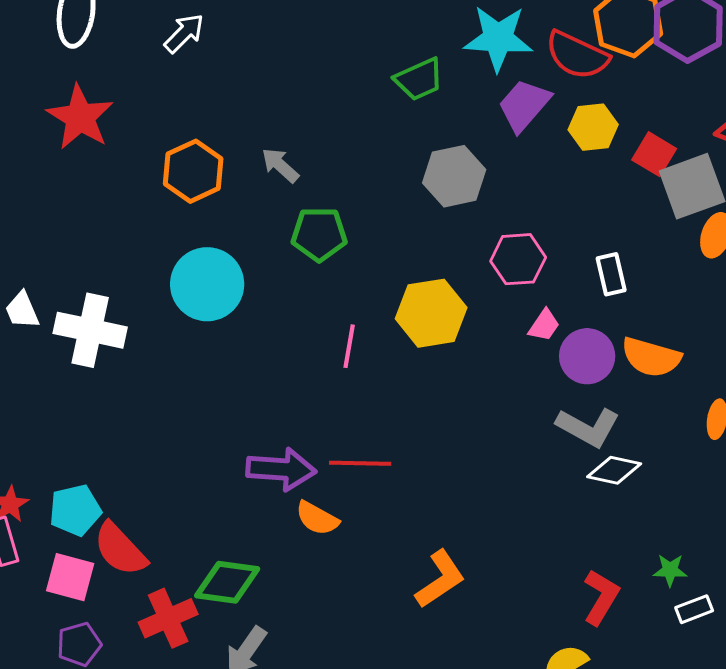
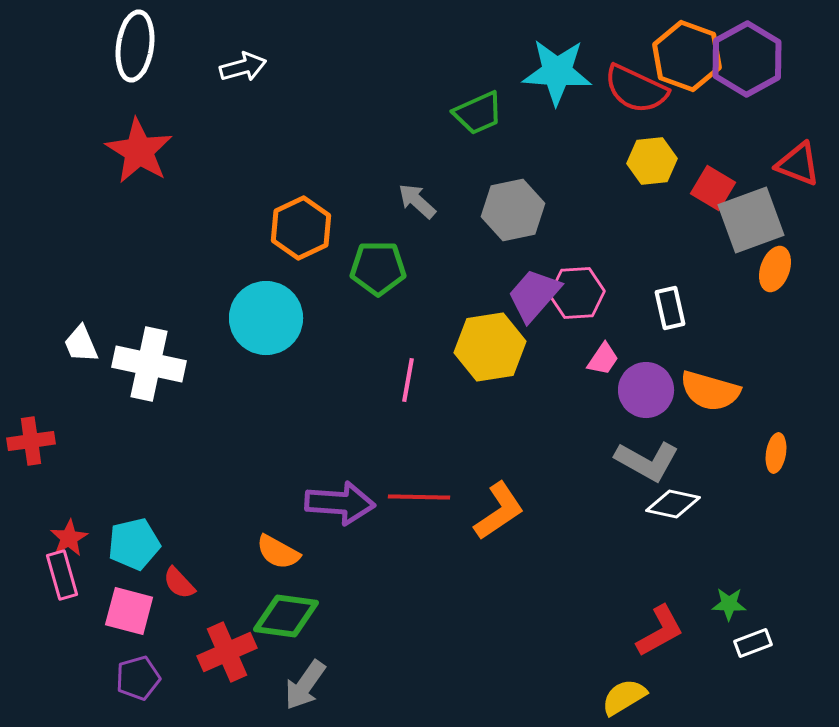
white arrow: (184, 33) -> (243, 67), turned 30
purple trapezoid: (524, 105) -> (534, 295), moved
gray arrow: (280, 165) -> (417, 201), moved
orange hexagon: (193, 171) -> (301, 228), moved
orange semicircle: (317, 518) -> (278, 552), moved
red semicircle: (120, 549) -> (179, 583), size x0.6
orange L-shape: (440, 579) -> (499, 511), moved
red L-shape: (601, 597) -> (660, 631), turned 30

